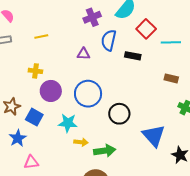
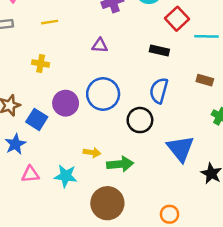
blue semicircle: (109, 40) -> (159, 91), moved
purple circle: (51, 91) -> (66, 103), moved
cyan star: (68, 123) -> (66, 176), moved

